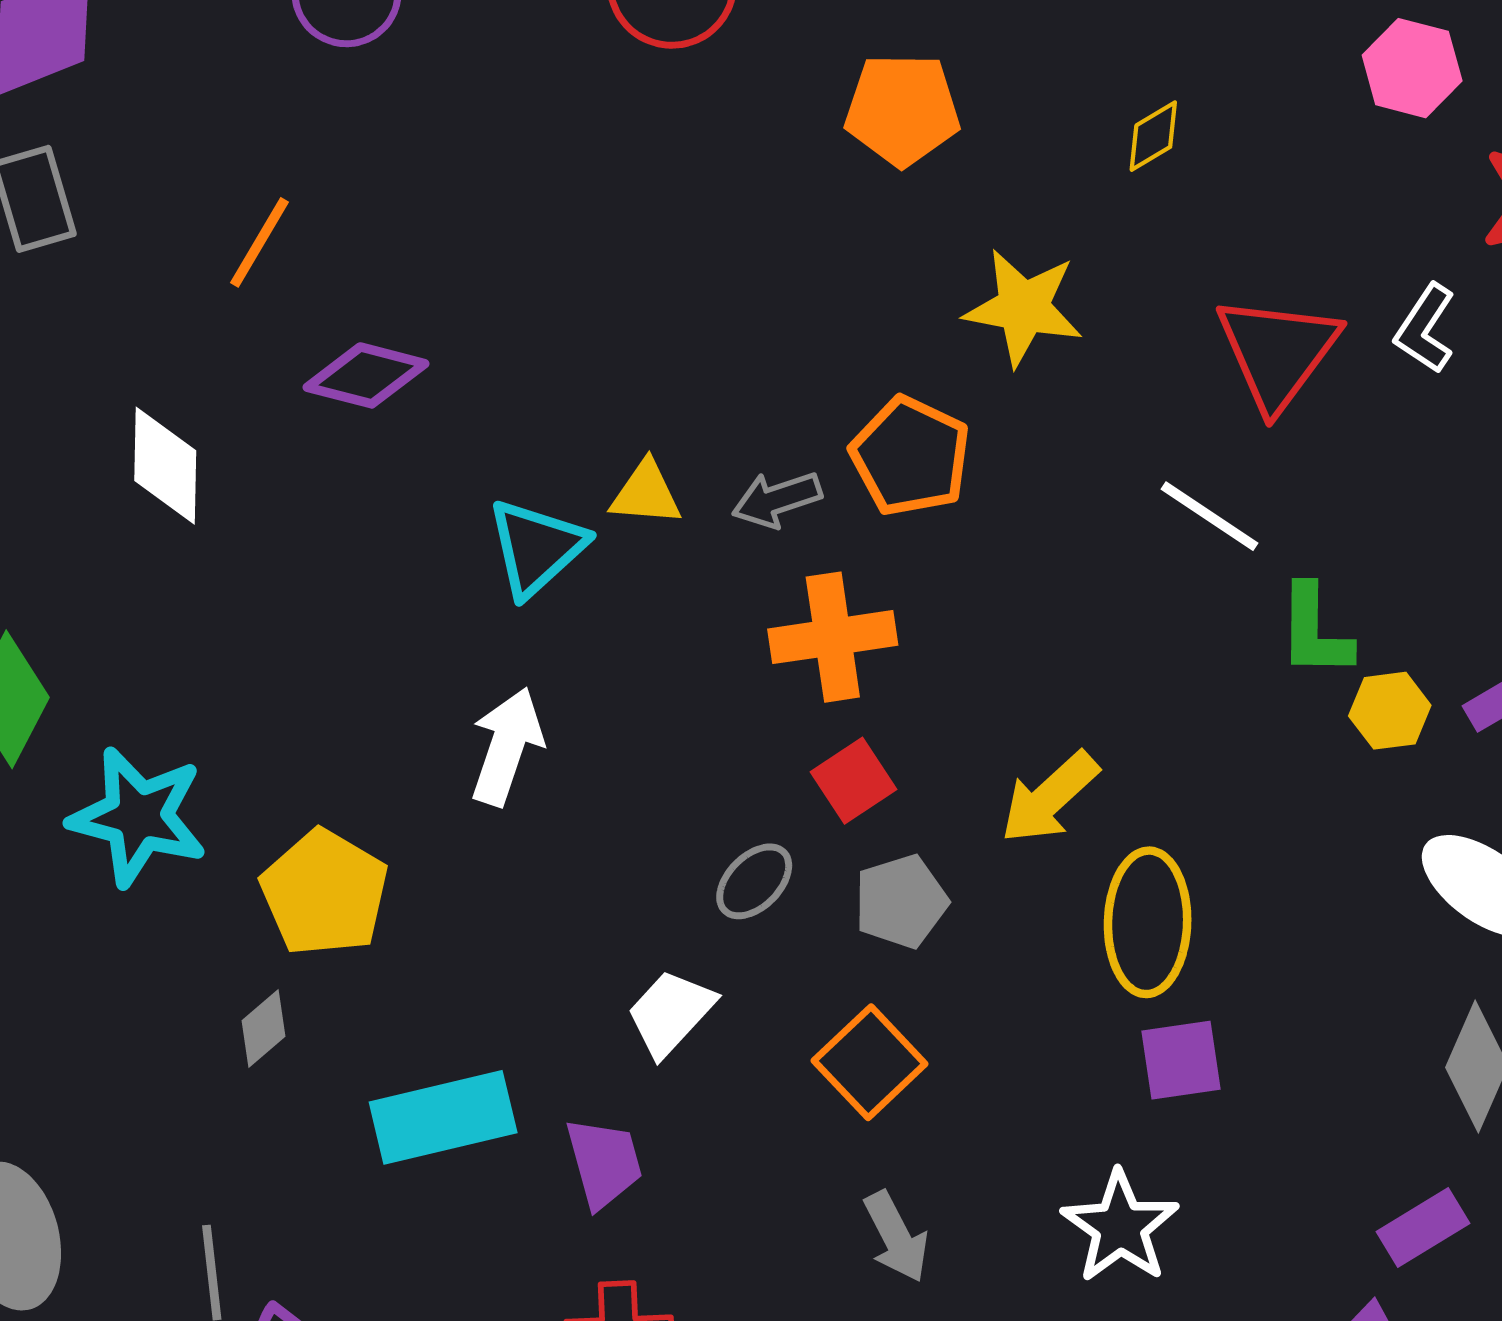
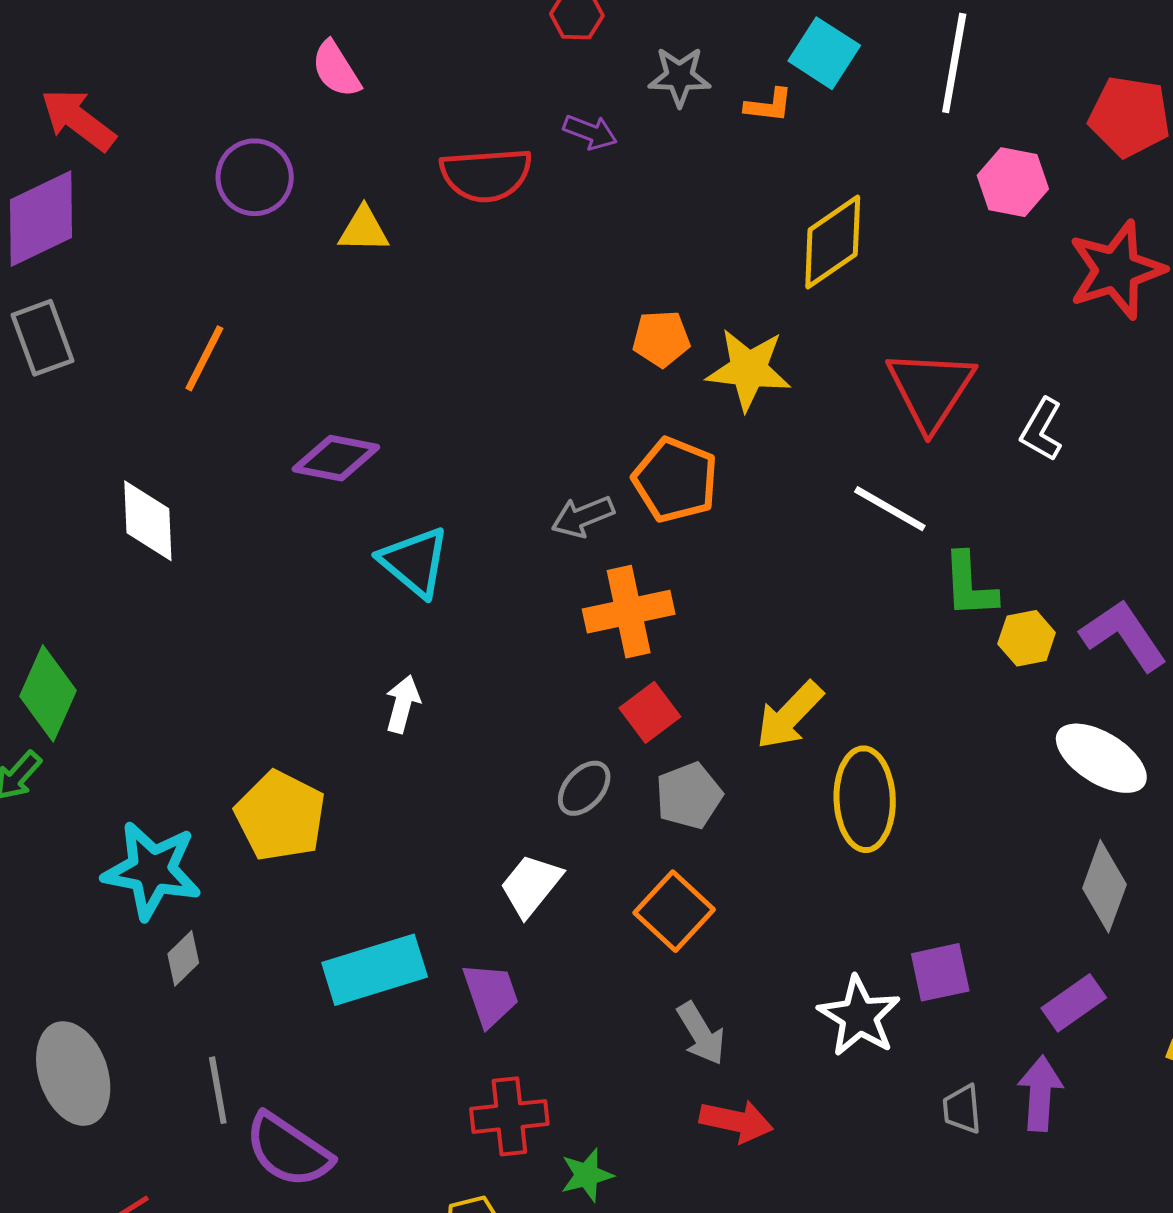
orange pentagon: (902, 110) -> (661, 339), moved, size x0.7
yellow diamond: (1153, 136) -> (833, 242), size x1.8
white L-shape: (1425, 329) -> (1042, 430), moved
purple diamond: (366, 375) -> (336, 458), moved
yellow triangle: (646, 493) -> (364, 230), moved
cyan triangle: (536, 548) -> (415, 562), turned -34
white arrow: (507, 746) -> (403, 704), size x0.7
cyan star: (138, 817) -> (152, 870), moved
gray diamond: (264, 1028) -> (183, 958), moved
purple square: (1181, 1060) -> (940, 972), moved

